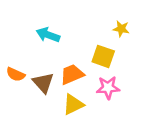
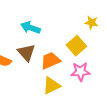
yellow square: (103, 56) -> (76, 46), turned 30
brown triangle: (43, 83) -> (26, 53), moved

